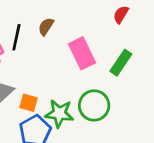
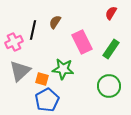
green circle: (94, 105) -> (109, 86), moved
green star: (59, 113) -> (63, 69), moved

